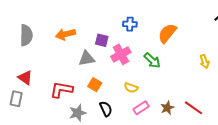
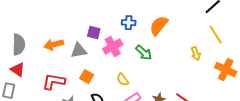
blue cross: (130, 24) -> (129, 23), moved
orange arrow: (65, 34) -> (54, 45), moved
gray semicircle: (26, 35) -> (19, 45), moved
yellow semicircle: (131, 88) -> (123, 80), turned 32

